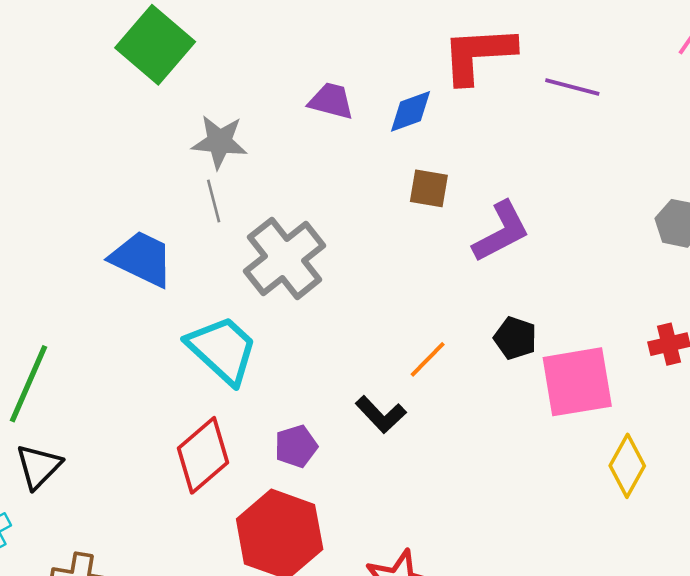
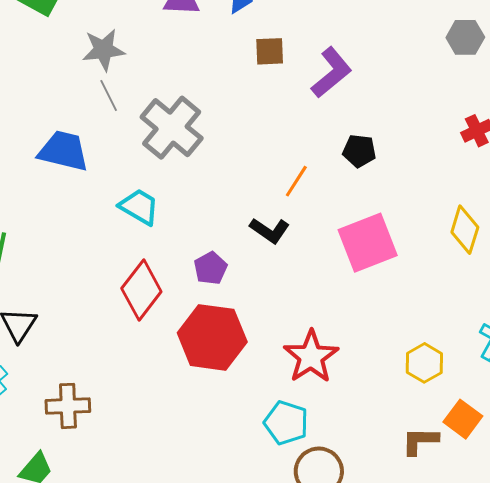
cyan trapezoid: (222, 350) -> (139, 207), size x0.7
pink square: (577, 382) -> (368, 243), moved

